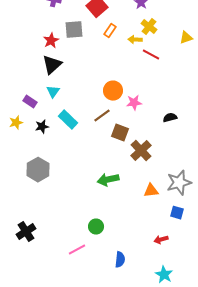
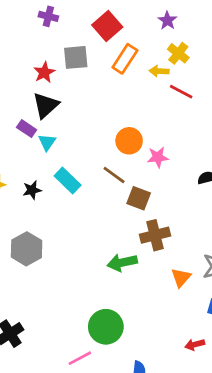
orange rectangle: (110, 31) -> (125, 59), size x1.5
purple rectangle: (30, 102) -> (27, 129), moved
brown line: (102, 116) -> (114, 175), turned 72
brown cross: (141, 151) -> (155, 235), moved, turned 30
orange triangle: (151, 191) -> (181, 278), turned -42
green circle: (96, 227) -> (106, 327), size x1.6

